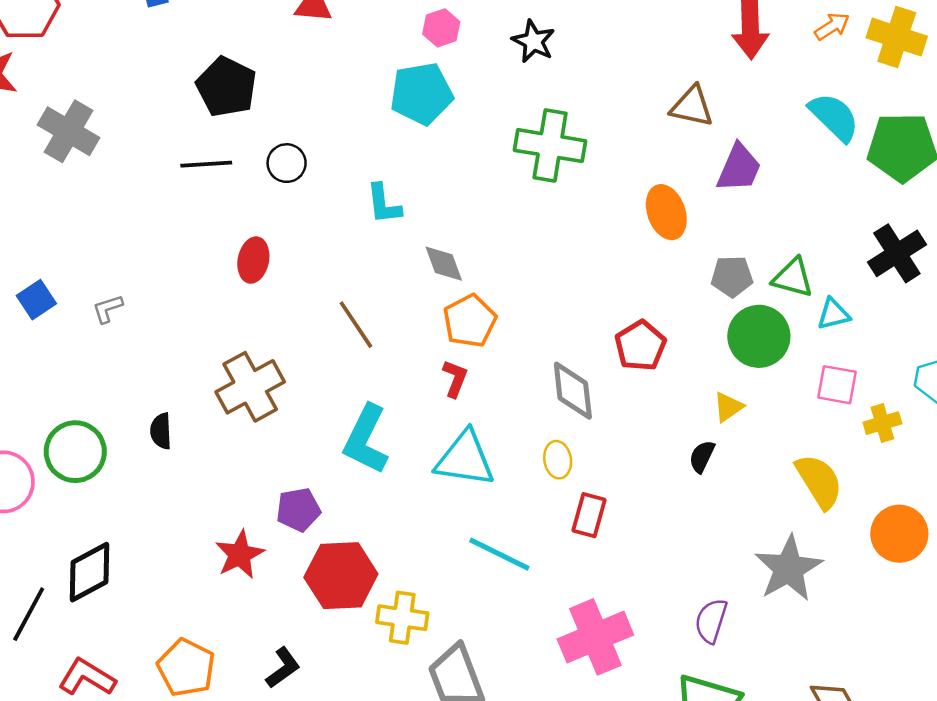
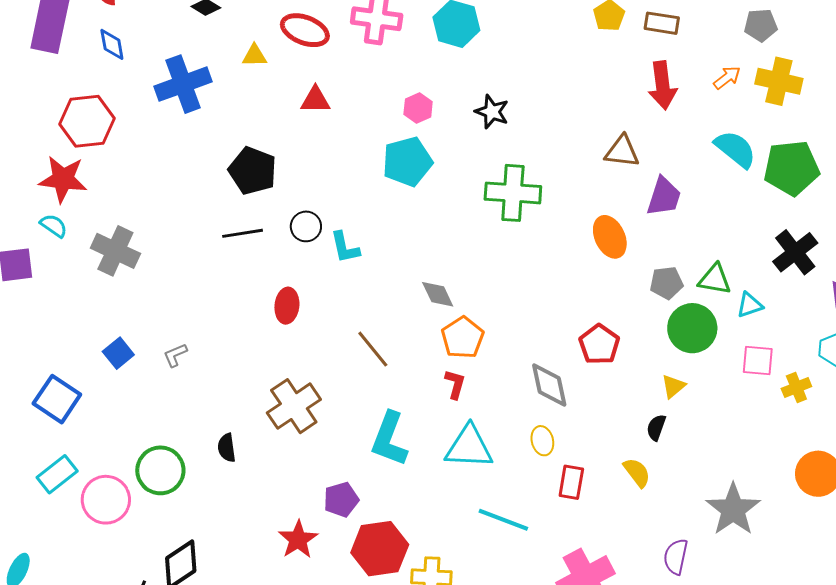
gray cross: (69, 131) -> (115, 251), moved
cyan L-shape: (384, 204) -> (345, 247), moved
yellow semicircle: (819, 481) -> (637, 473), moved, size x0.7

